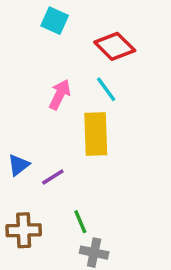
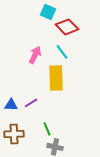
cyan square: (55, 21) -> (48, 12), moved
blue triangle: (18, 165) -> (11, 105), moved, turned 40

